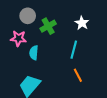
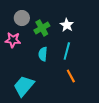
white star: (82, 23) -> (67, 25), moved
cyan semicircle: (34, 53) -> (43, 54), moved

